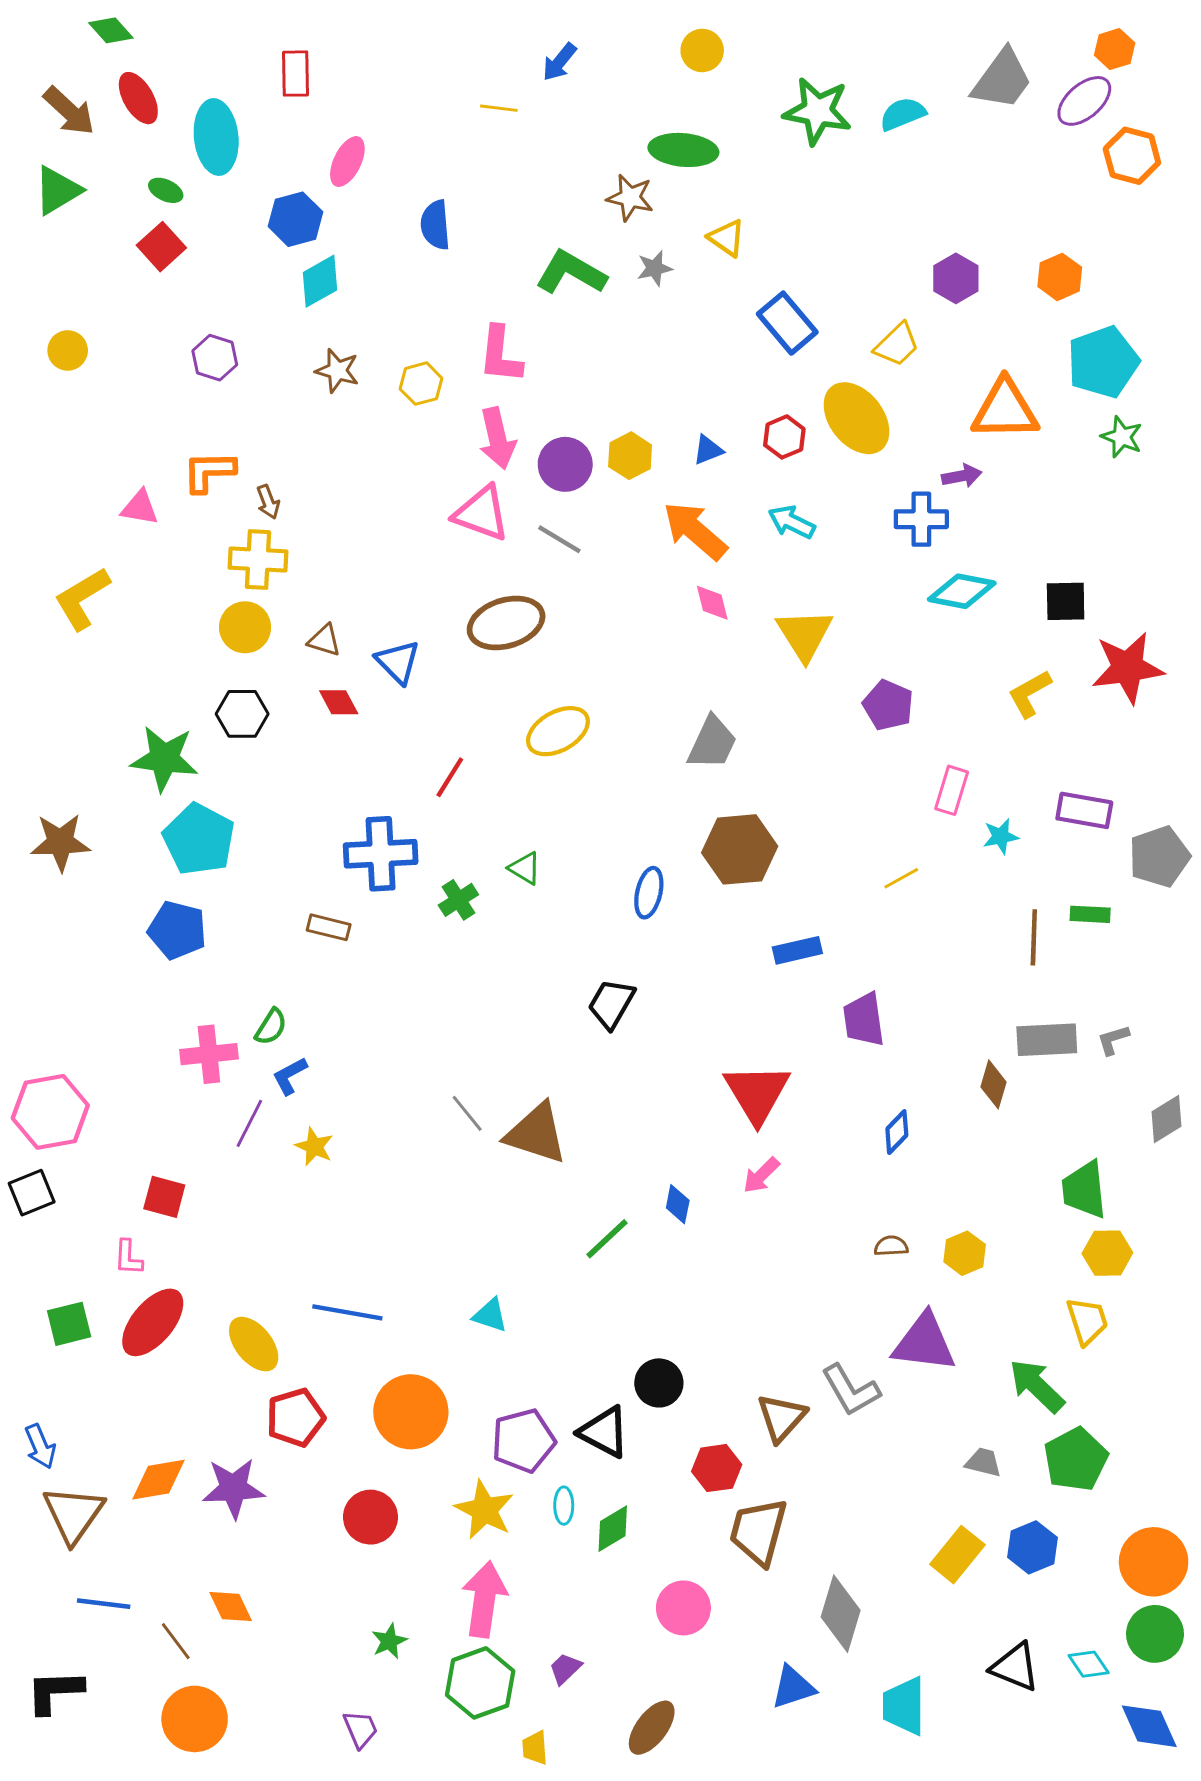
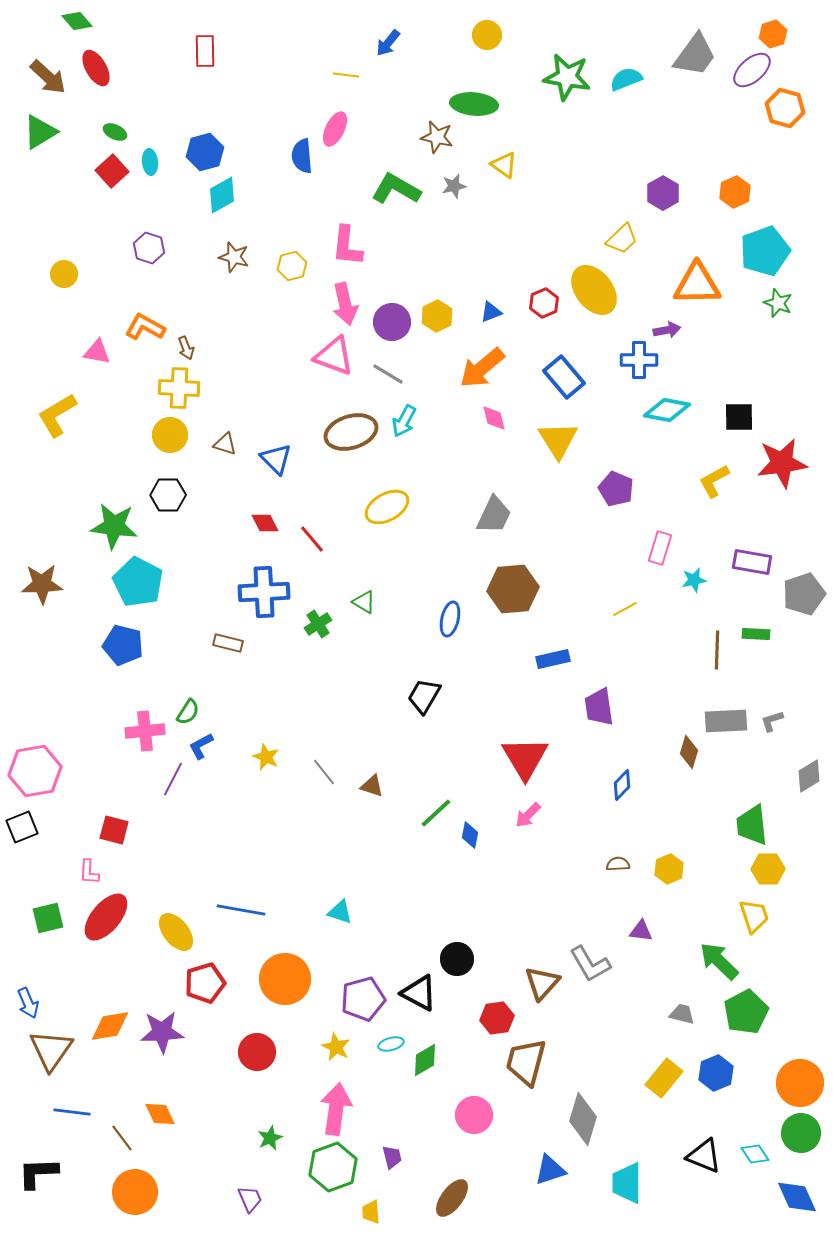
cyan ellipse: (216, 137) -> (150, 162), moved, size x0.5
pink ellipse: (347, 162) -> (335, 129), moved
blue rectangle: (787, 323) -> (564, 377), moved
yellow circle: (68, 350) -> (64, 274), moved
orange L-shape: (209, 472) -> (145, 327), turned 30
cyan arrow: (792, 522) -> (404, 421), moved, turned -88
orange arrow: (695, 531) -> (482, 368), turned -81
red diamond: (339, 702) -> (265, 523), moved
red line: (450, 777) -> (312, 539), turned -72
brown triangle: (536, 1133) -> (372, 786), size x0.5
yellow star: (314, 1146) -> (266, 757), moved
green line: (607, 1239) -> (436, 813), moved
purple triangle: (924, 1343) -> (641, 931), size x0.5
cyan ellipse: (564, 1506) -> (391, 1044), turned 75
yellow star: (484, 1510) -> (336, 1047), size x0.7
purple trapezoid: (565, 1669) -> (392, 1157), turned 120

